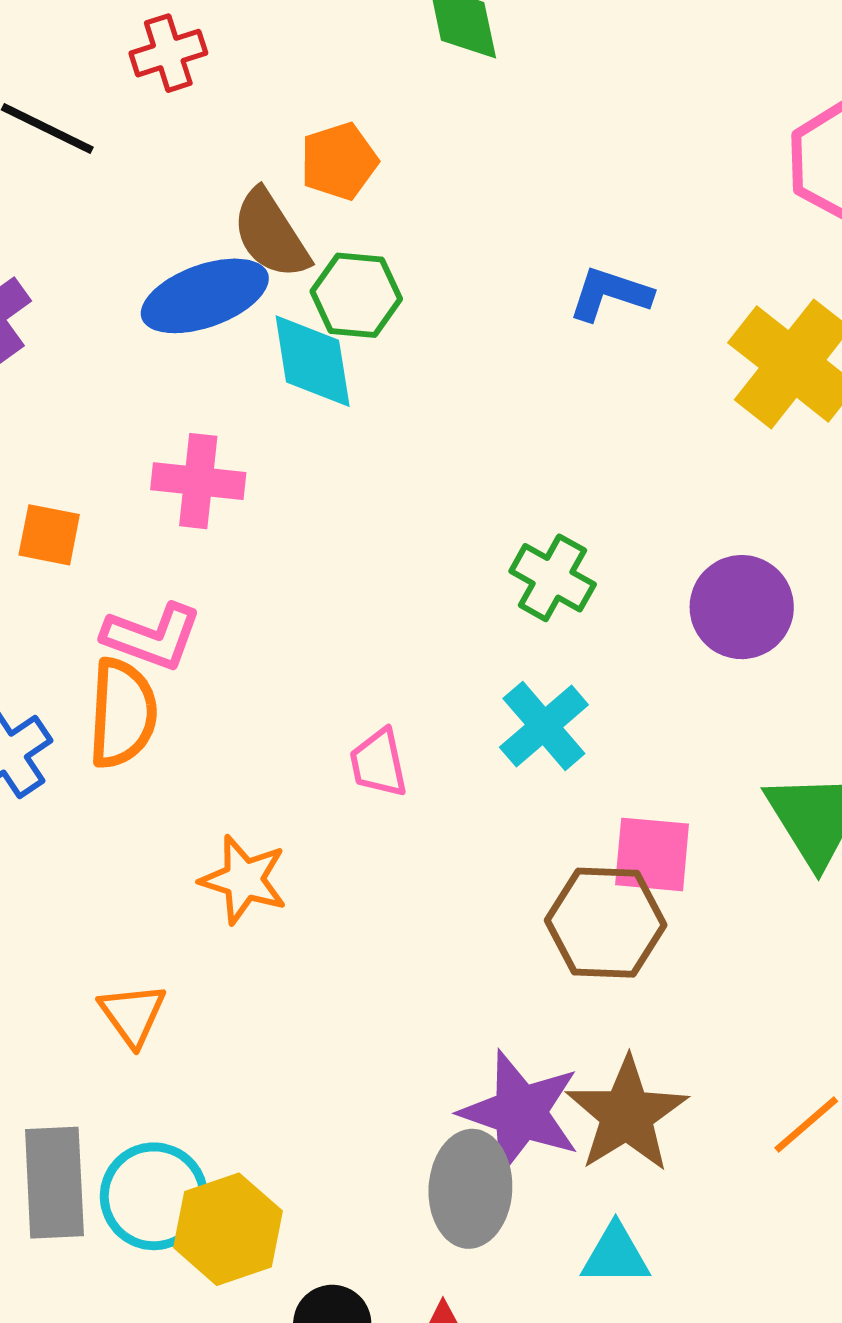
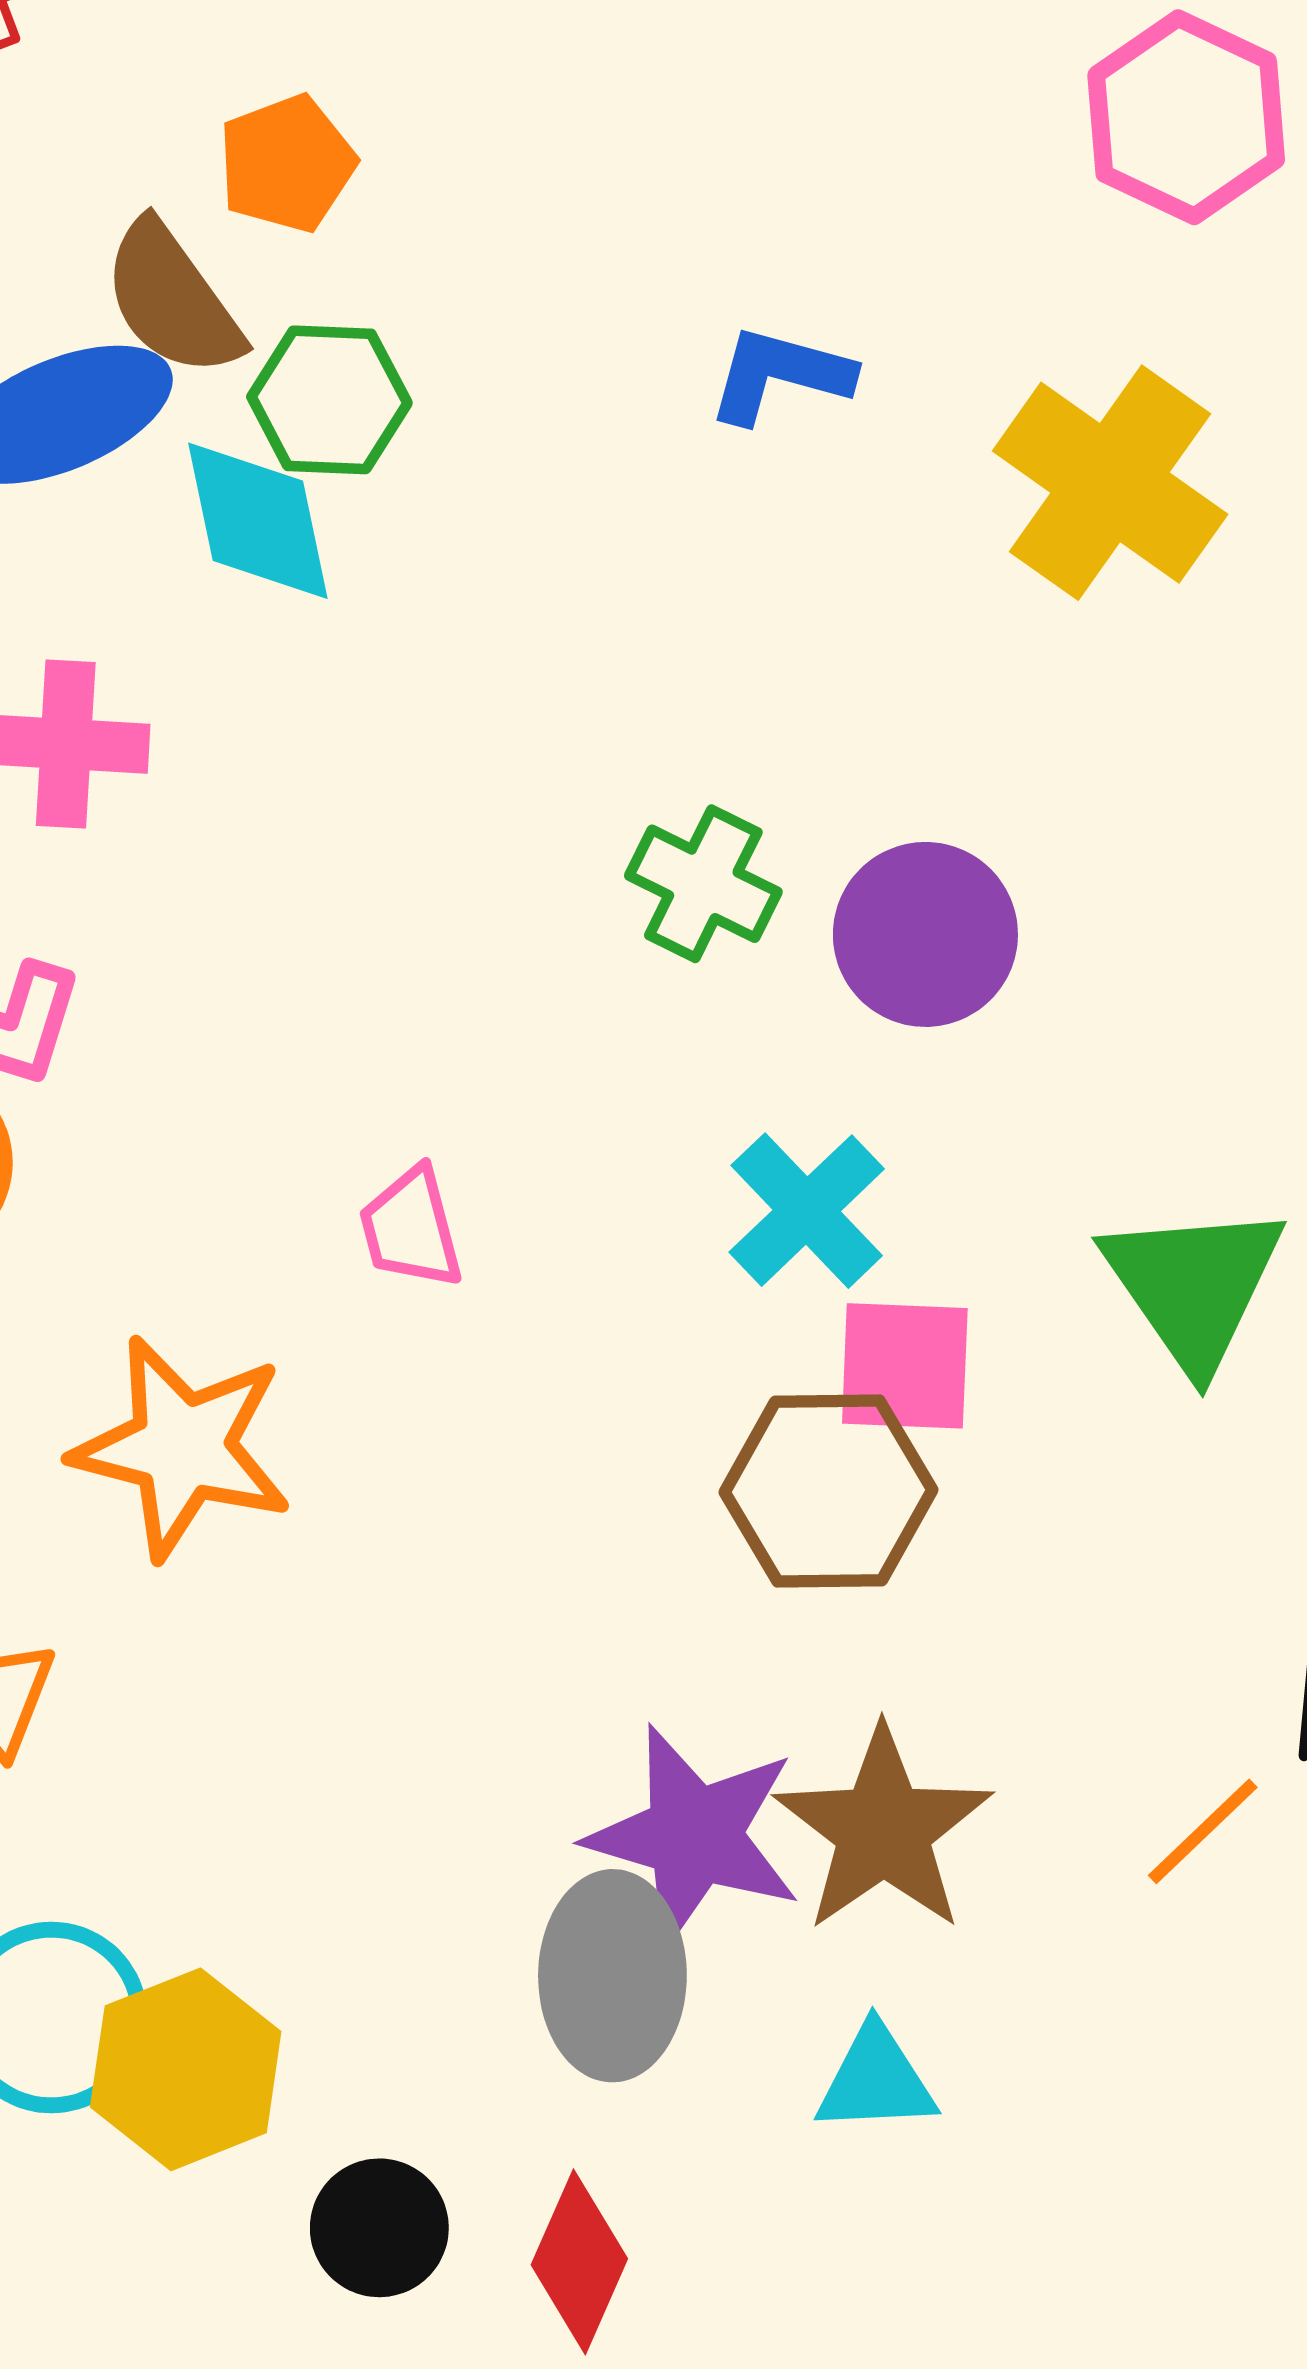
purple circle: (742, 607) -> (925, 934), moved
cyan cross: (544, 726) -> (807, 1211), moved
orange star: (244, 880) -> (182, 1447), size x1.4

